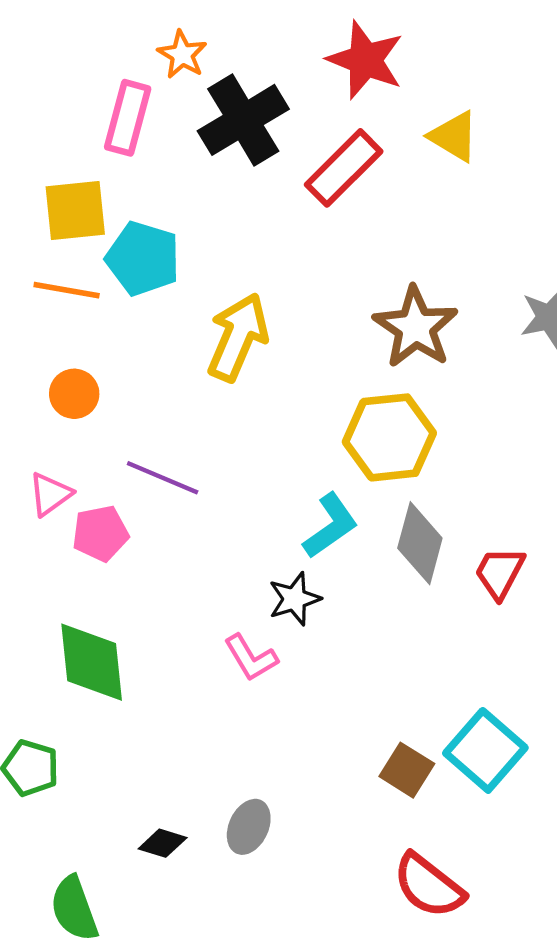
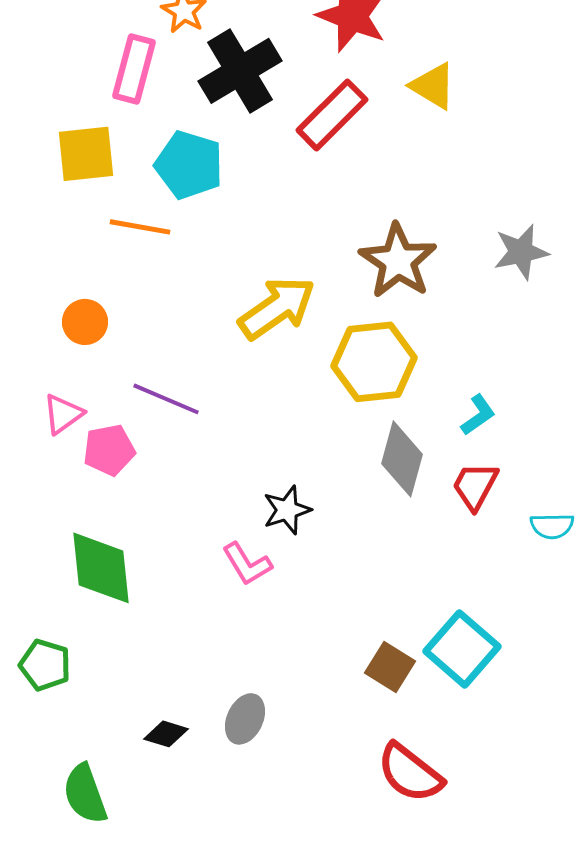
cyan pentagon: (143, 259) -> (189, 165), moved
orange line: (67, 290) -> (140, 227), moved
yellow arrow: (238, 337) -> (277, 308), moved, turned 32
cyan L-shape: (331, 526) -> (478, 415), moved, size x0.7

